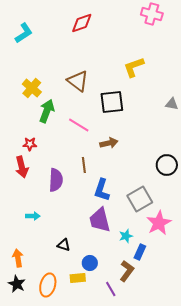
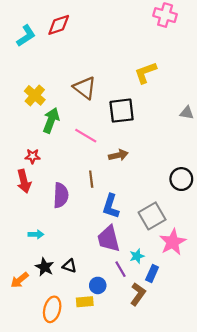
red diamond: (82, 23) -> (59, 25), moved
orange arrow: (18, 258) -> (20, 280), turned -120
black star: (17, 284) -> (45, 267), moved
purple line: (111, 289) -> (121, 269), moved

